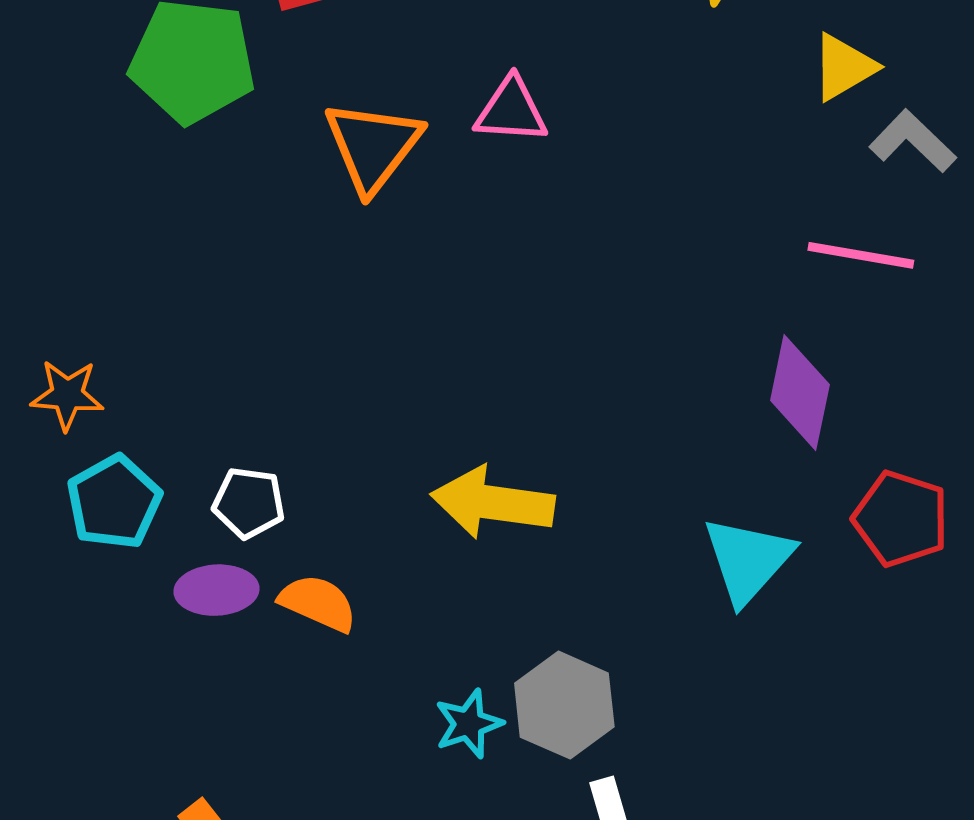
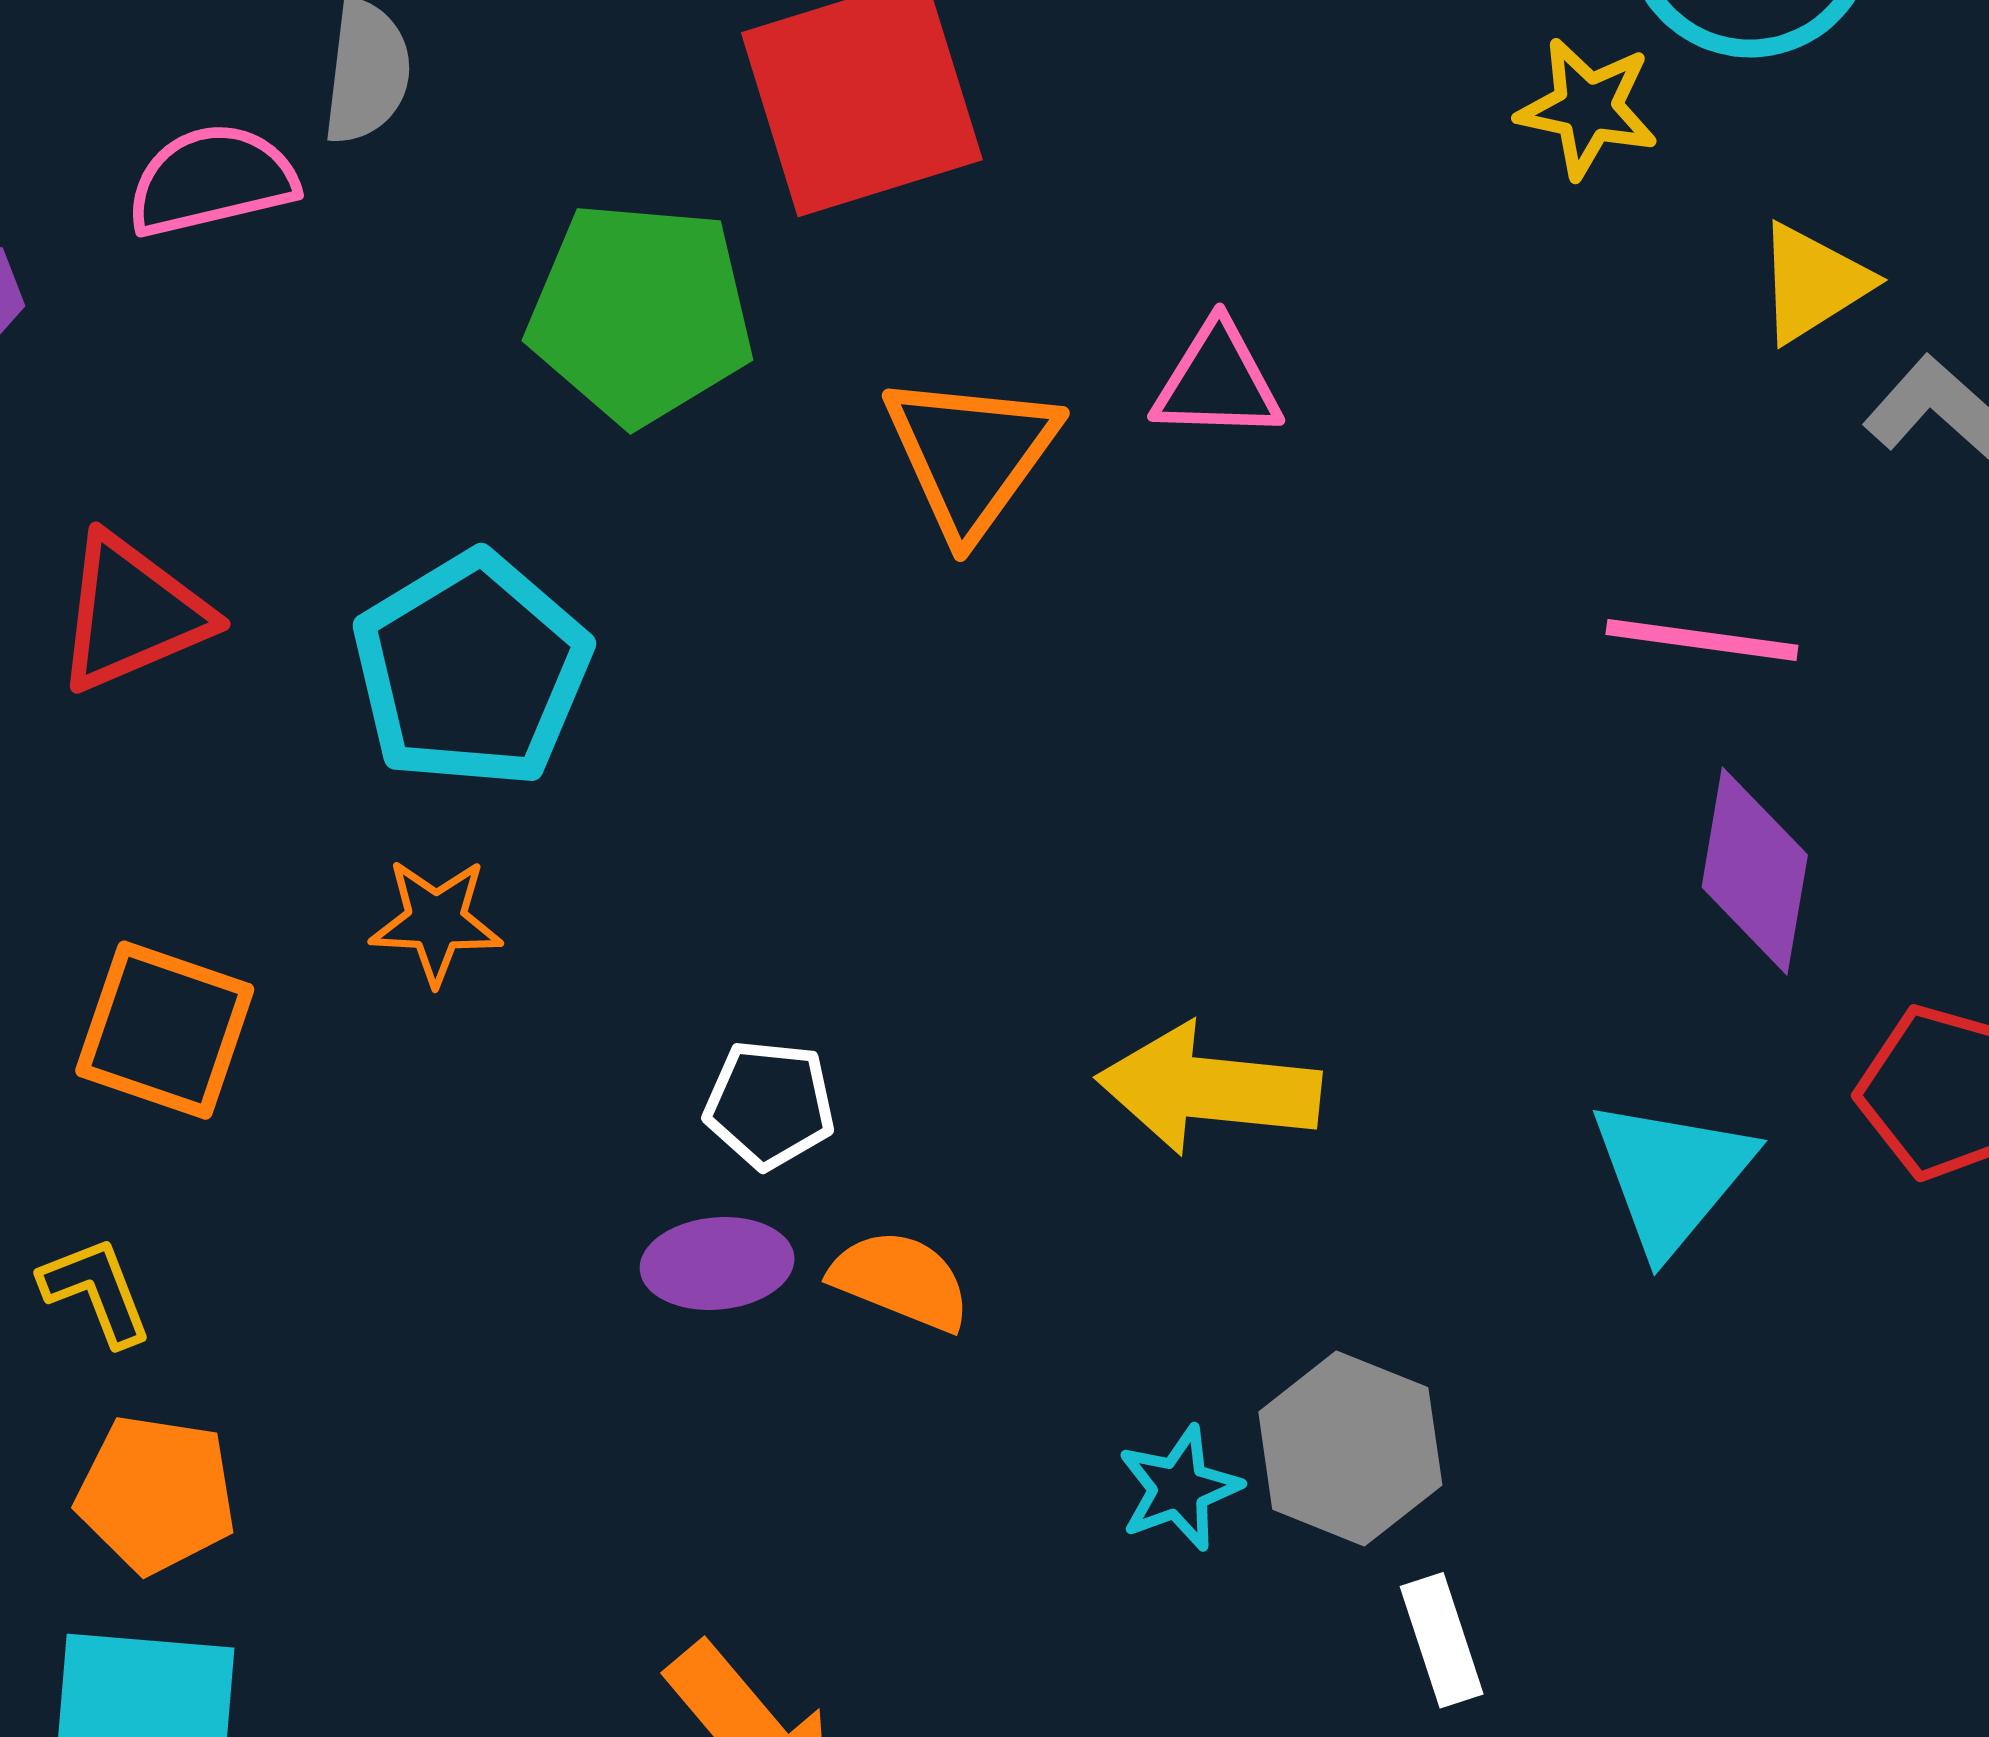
pink line: (861, 255) -> (1702, 640), moved
cyan pentagon: (114, 502) -> (471, 670), moved, size x1.4

